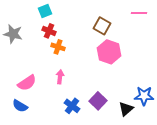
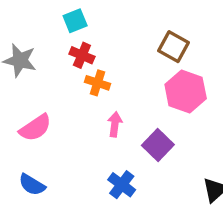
pink arrow: (60, 77) -> (115, 124), moved
pink semicircle: (27, 83) -> (35, 128), moved
purple square: (98, 101) -> (158, 145), moved

